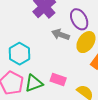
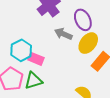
pink rectangle: (58, 80) -> (36, 59), moved

